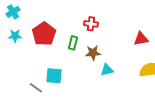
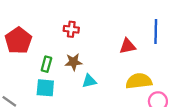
green rectangle: (73, 43) -> (46, 64), moved
cyan square: (54, 76) -> (45, 88), moved

